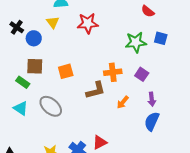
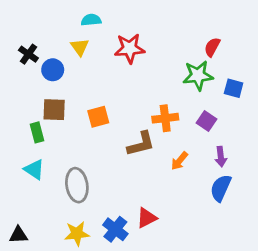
red semicircle: (148, 11) -> (212, 47), moved, turned 80
blue square: (161, 38) -> (234, 88), moved
green rectangle: (23, 82) -> (37, 132), turned 40
gray ellipse: (51, 106) -> (77, 185), moved, turned 40

